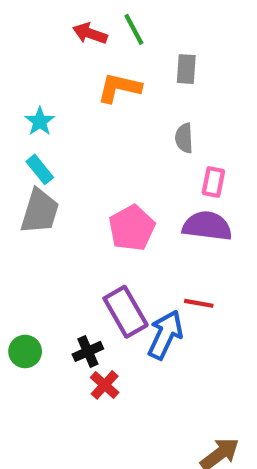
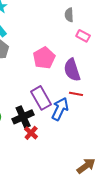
pink rectangle: (213, 182) -> (83, 36), turned -72
purple semicircle: (207, 226) -> (72, 70), moved, turned -115
black cross: (88, 351) -> (23, 117), size x1.5

